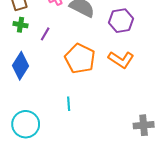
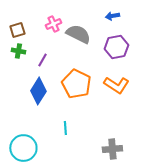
blue diamond: (21, 66) -> (38, 91), moved
gray cross: (144, 125) -> (112, 149), moved

